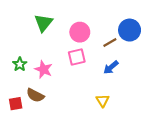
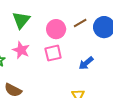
brown line: (110, 42) -> (80, 23), moved
pink star: (44, 69) -> (21, 50), moved

